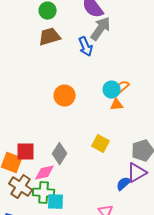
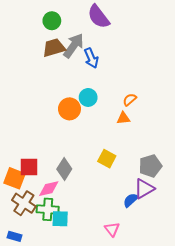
gray arrow: (101, 29) -> (74, 46), moved
cyan circle: (112, 90) -> (88, 97), moved

